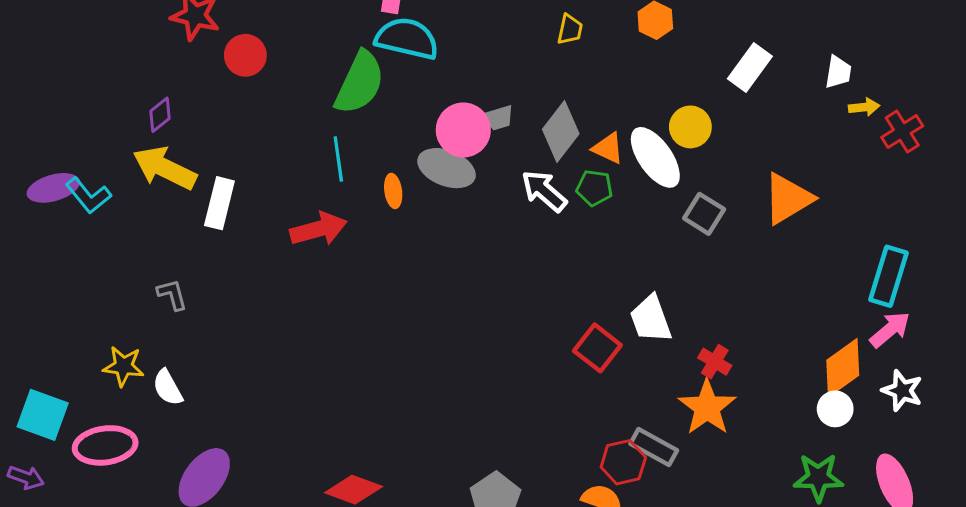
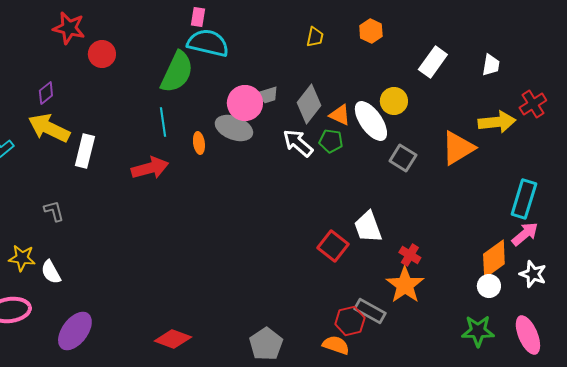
yellow arrow: (864, 107) -> (497, 122), moved, size x1.8

